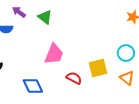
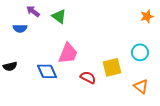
orange triangle: (127, 78) -> (141, 86), moved
blue diamond: (33, 86) -> (47, 71), moved

